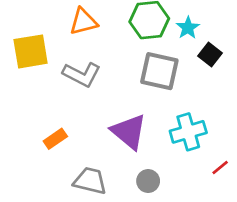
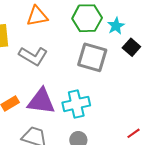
purple triangle: (129, 132) -> (41, 101), moved, turned -36
cyan cross: (188, 132) -> (76, 104), moved

